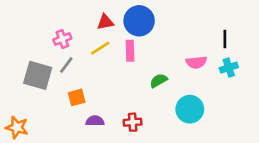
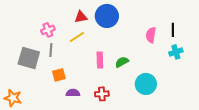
pink rectangle: (130, 51) -> (100, 60), moved
pink semicircle: (196, 62) -> (151, 35), moved, turned 105
gray line: (66, 65) -> (51, 50), turned -32

